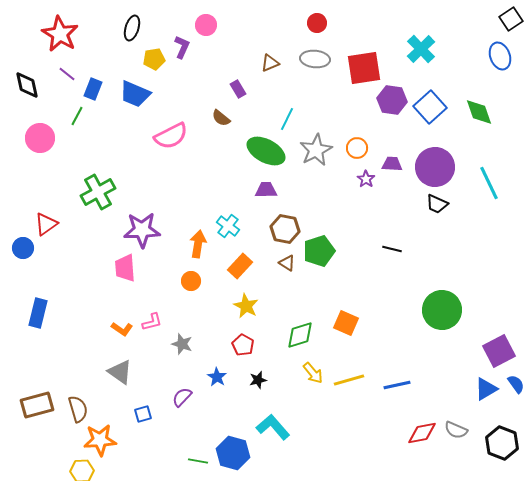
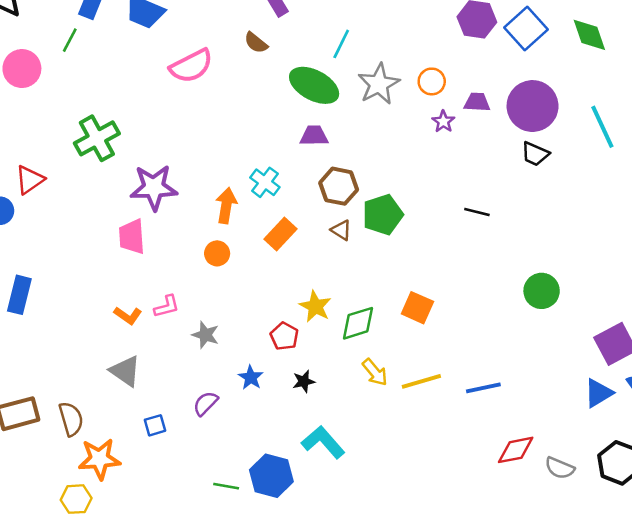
yellow star: (246, 306) -> (315, 306), moved
green circle: (442, 310) -> (542, 291), size x0.7
gray semicircle: (456, 430) -> (560, 468), moved

